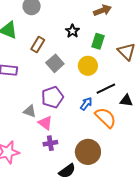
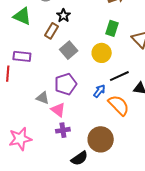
black star: (72, 31) -> (63, 16), moved

